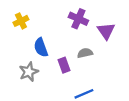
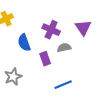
purple cross: (78, 19) -> (51, 30), moved
gray star: (29, 72) -> (13, 77), moved

